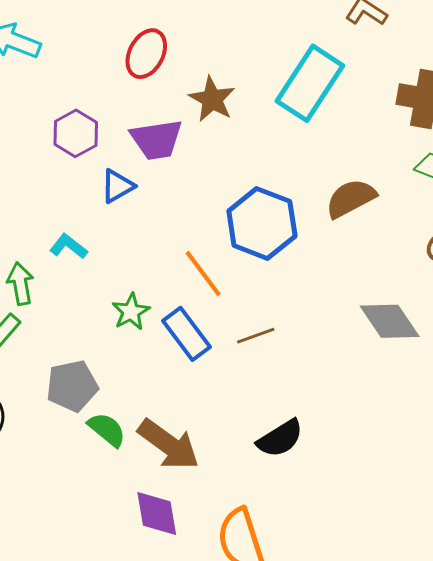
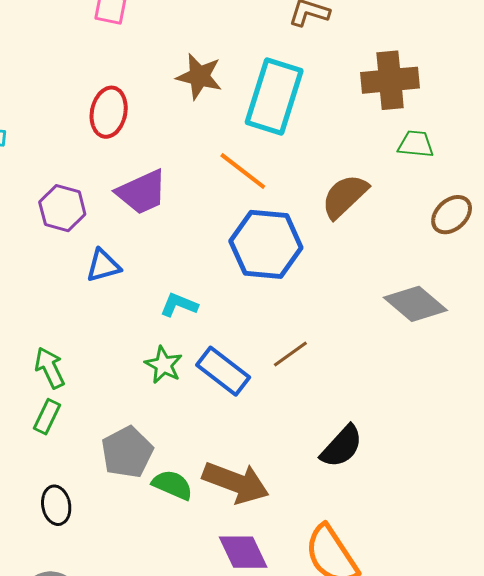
brown star: (212, 99) -> (199, 76), moved
blue triangle: (117, 186) -> (103, 266), moved, turned 30
cyan L-shape: (69, 246) -> (179, 305), moved
orange line: (203, 273) -> (243, 171), moved

